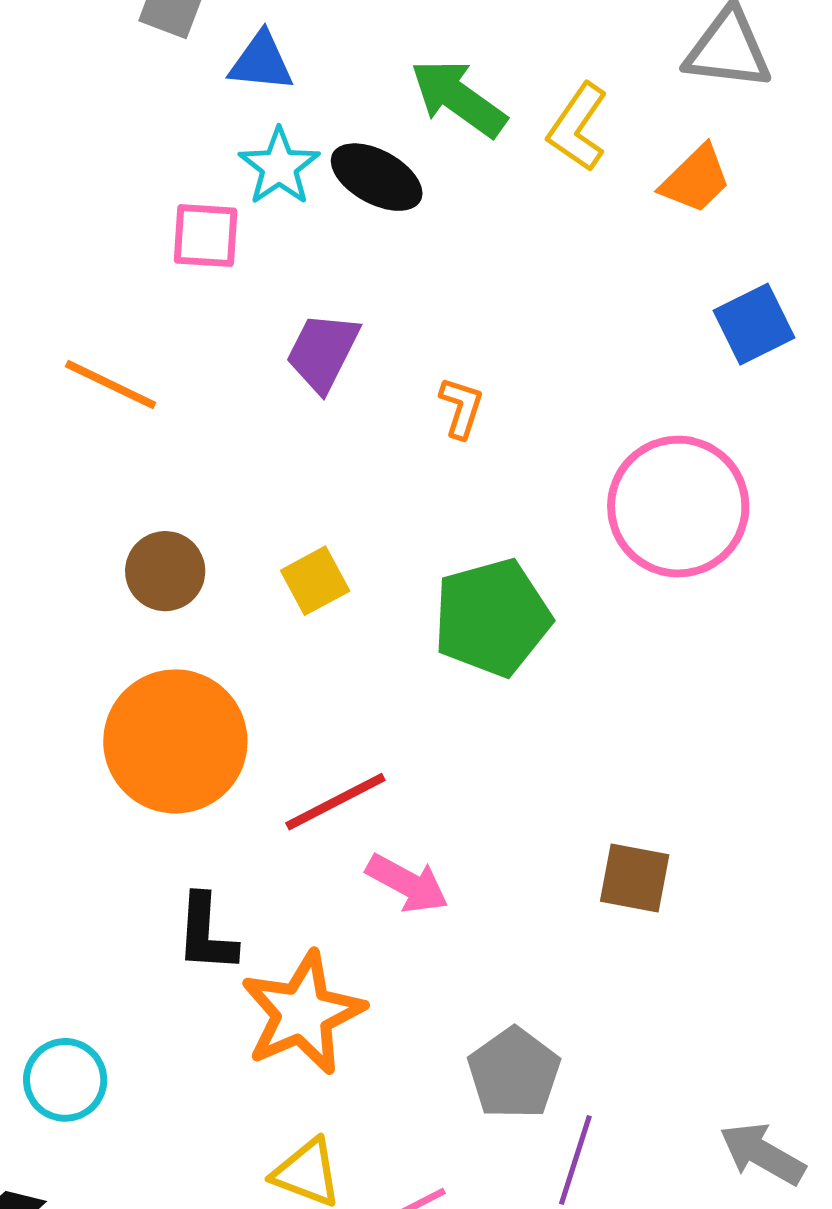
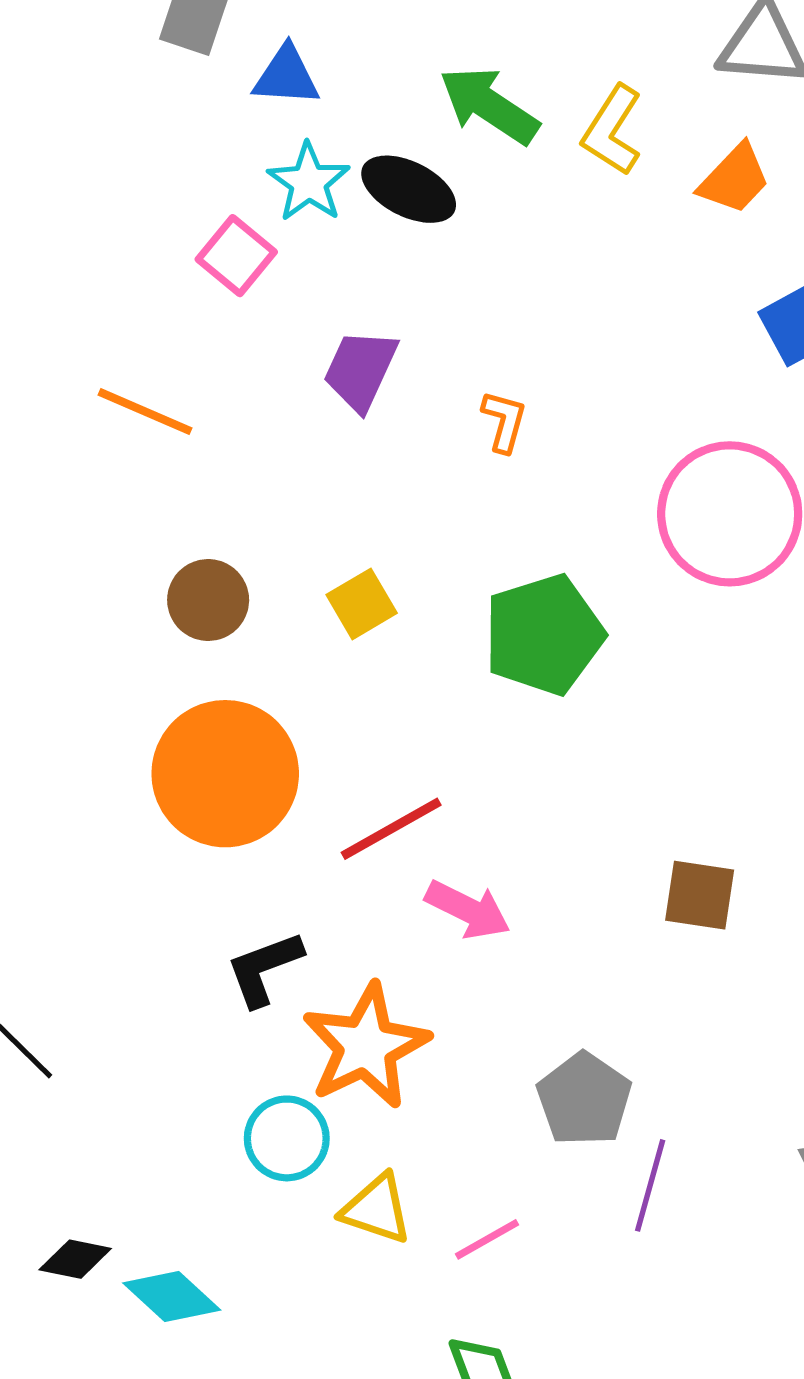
pink square: (206, 236) -> (236, 256), turned 38
black L-shape: (206, 933) -> (264, 968), turned 68
cyan circle: (65, 1080) -> (287, 1138), moved

